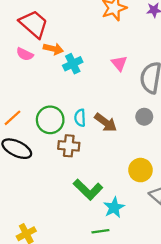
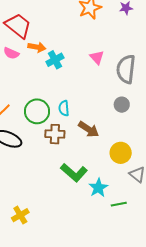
brown arrow: (106, 122) -> (89, 129), moved
green line: (100, 231) -> (119, 204), moved

